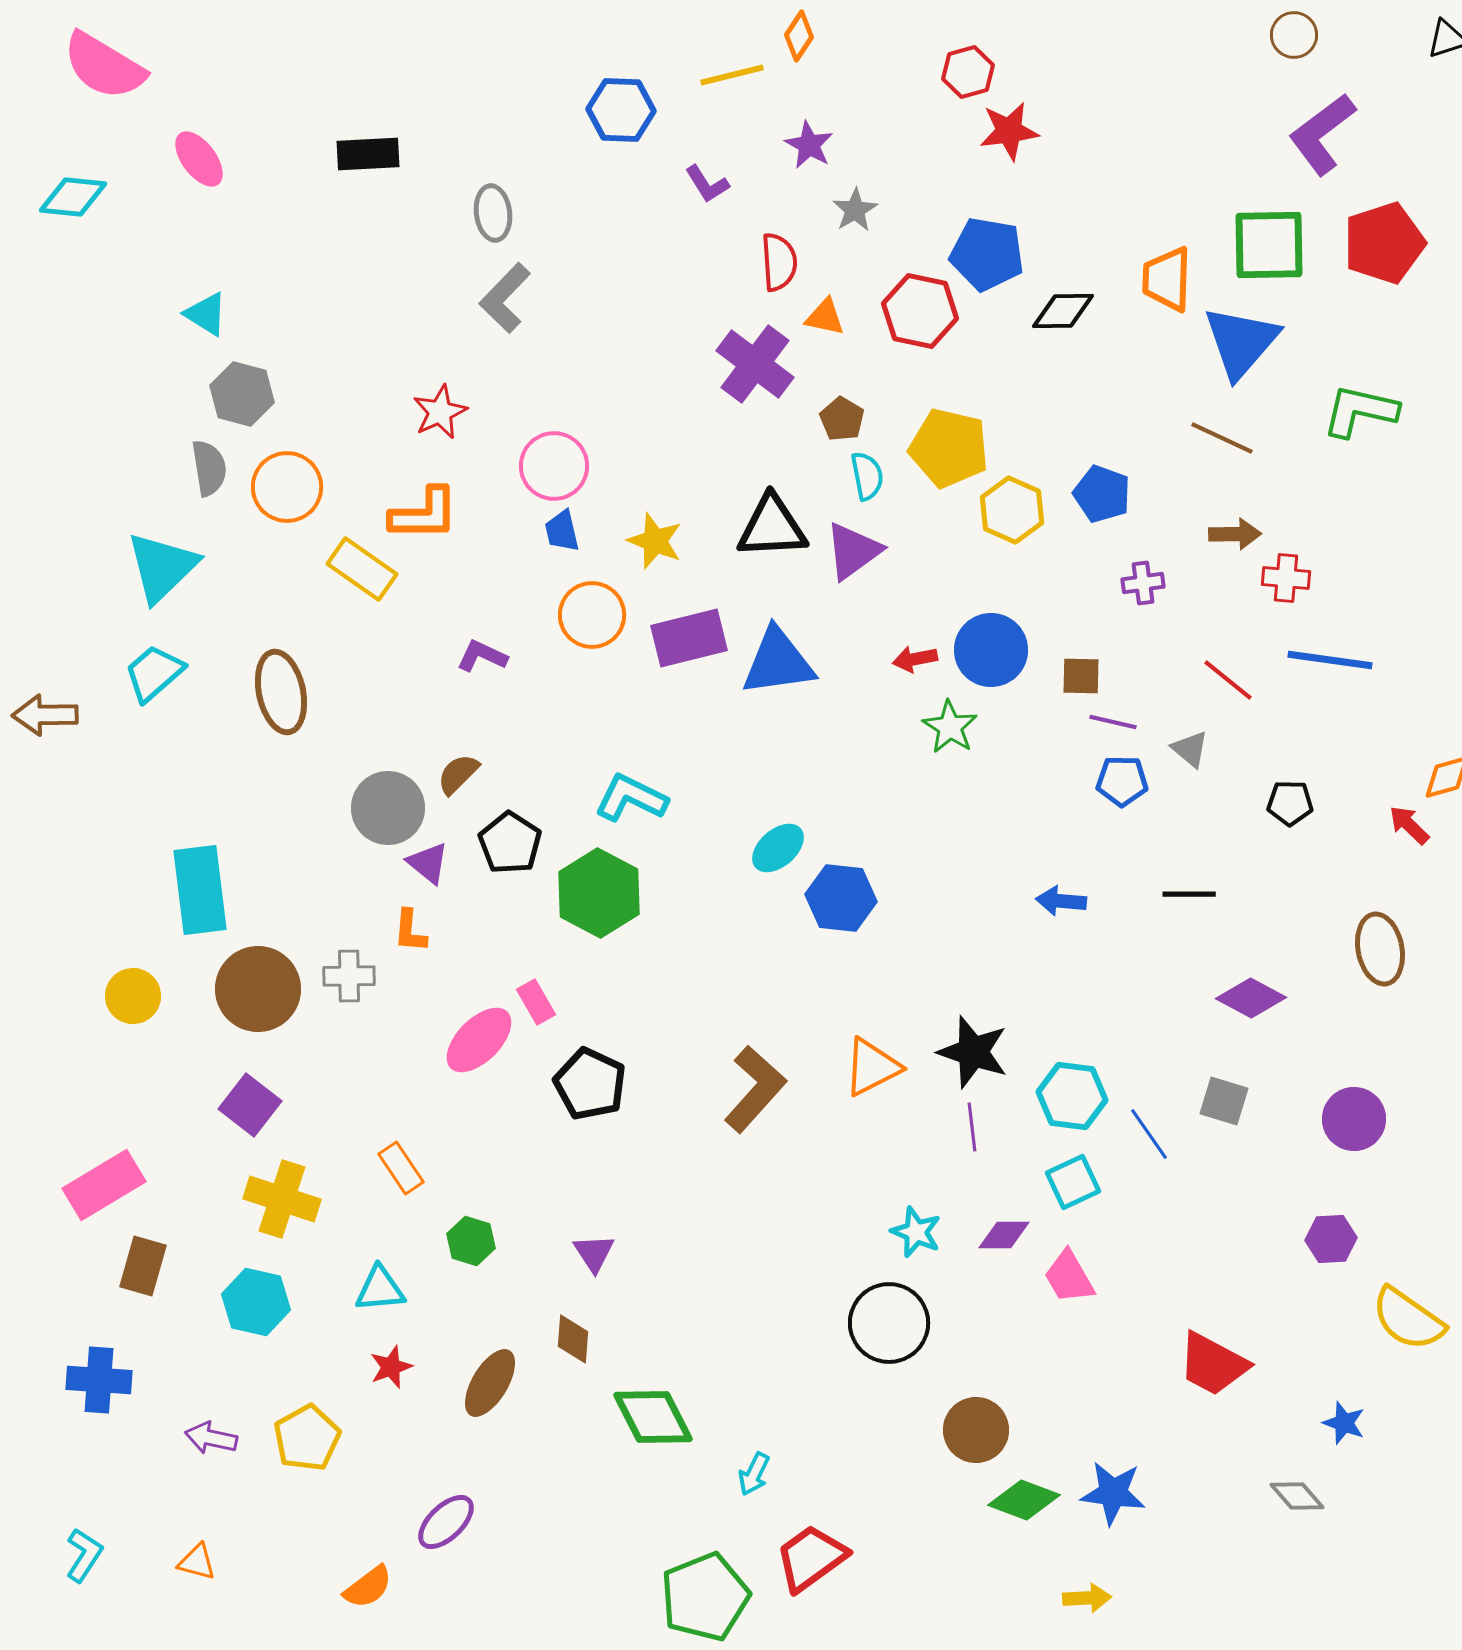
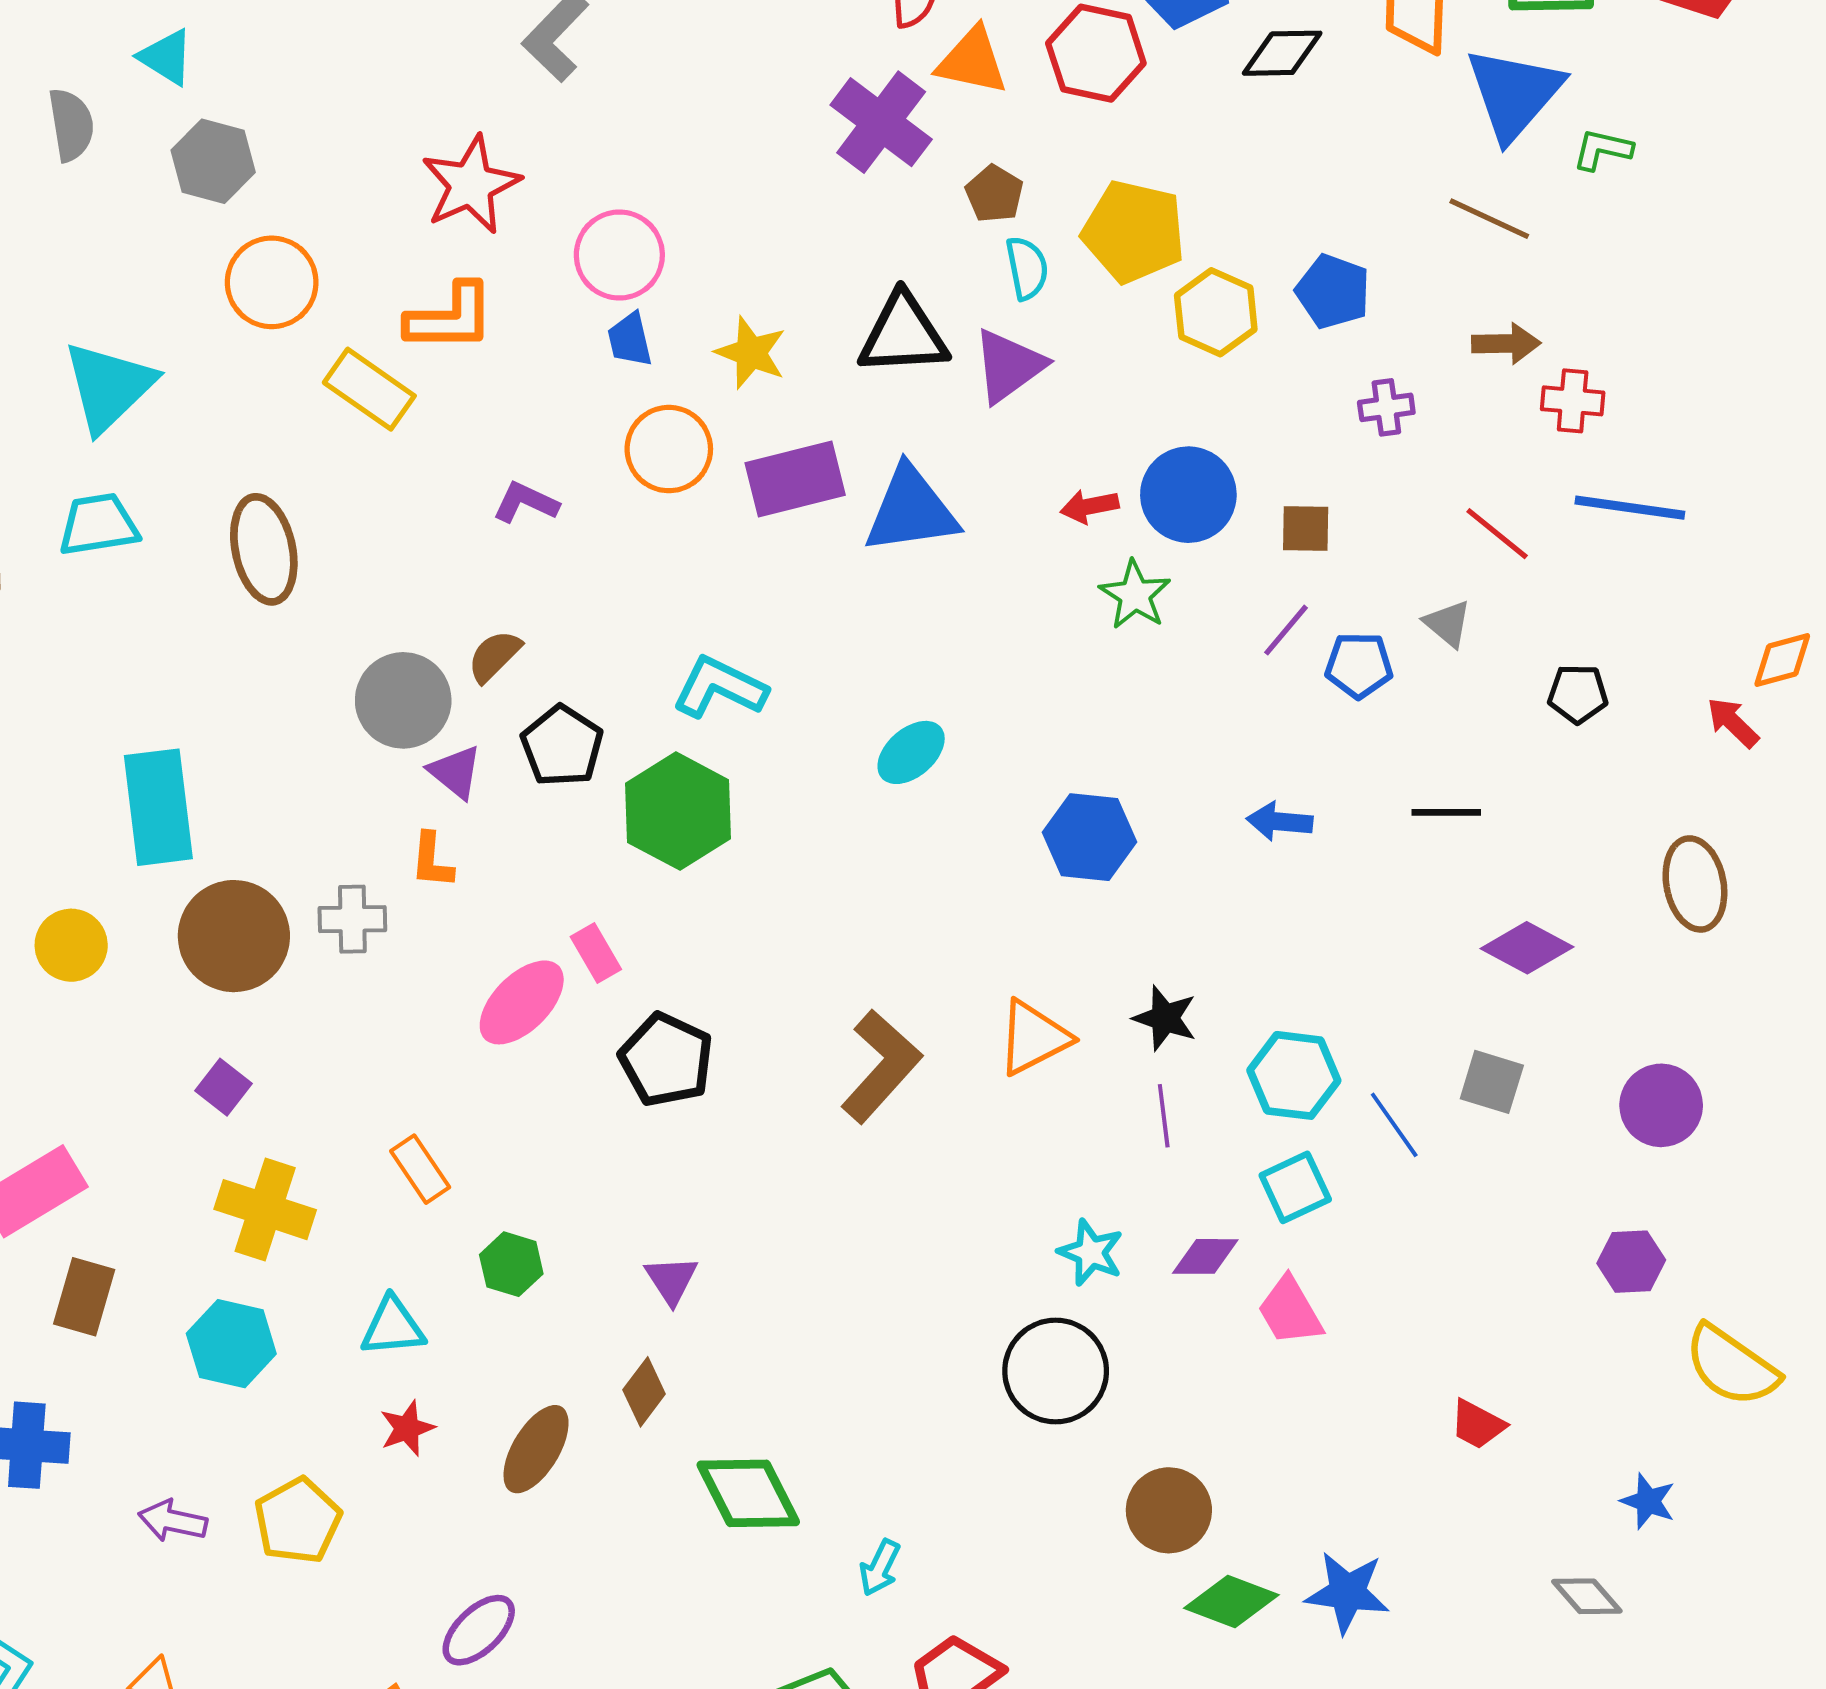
orange triangle: (825, 317) -> (972, 61), size x1.4
green L-shape: (1360, 411) -> (1603, 150), moved, size x0.6
red star: (440, 412) -> (471, 185), size x1.4
gray semicircle: (209, 468) -> (71, 125), moved
cyan trapezoid: (154, 673) -> (98, 525), turned 32
purple line: (1113, 722) -> (1286, 630), moved, turned -63
blue hexagon: (841, 898) -> (1089, 837), moved
black star: (973, 1052) -> (1165, 1018), size x0.7
purple square: (250, 1105) -> (223, 1087), size x0.7
brown diamond: (573, 1339) -> (644, 1392), turned 33
red trapezoid: (1213, 1364) -> (1478, 1424), size x0.6

